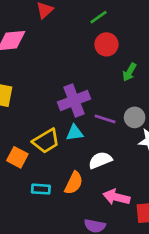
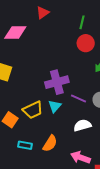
green line: (99, 17) -> (82, 22), turned -48
cyan triangle: (75, 133) -> (55, 106), turned -48
white semicircle: (100, 160) -> (82, 125), moved

